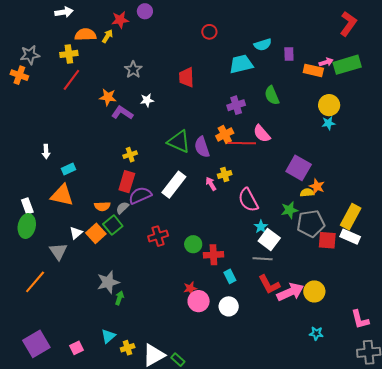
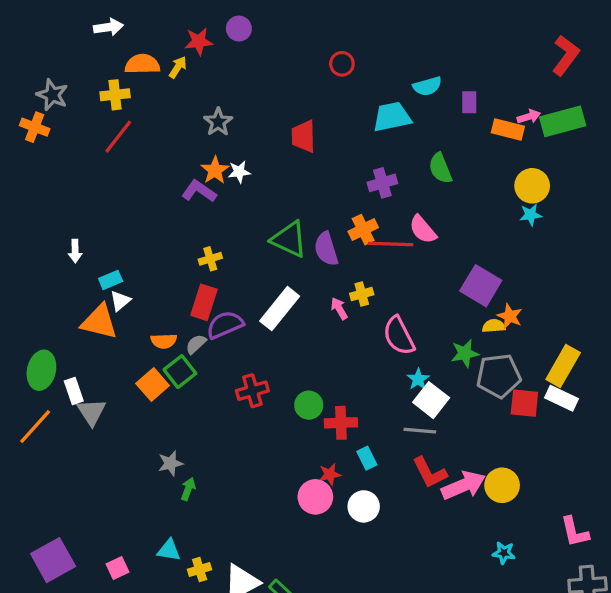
gray star: (30, 55) -> (52, 95), turned 30
orange star: (108, 97) -> (215, 170), moved, turned 30
white rectangle: (27, 206) -> (74, 391), moved
white triangle: (76, 233) -> (120, 301), moved
orange line: (35, 282) -> (35, 427), moved
gray star: (108, 282) -> (170, 463), size x0.7
red star: (190, 288) -> (330, 474), moved
cyan triangle: (108, 336) -> (169, 550), turned 49

